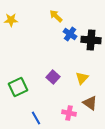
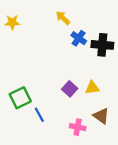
purple square: (53, 77) -> (70, 89), moved
yellow triangle: (82, 78) -> (92, 88), turned 40
blue line: (36, 118) -> (39, 115), moved

